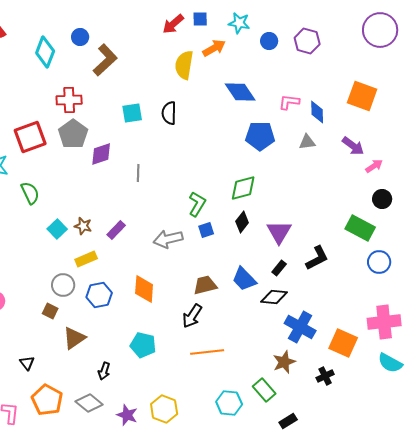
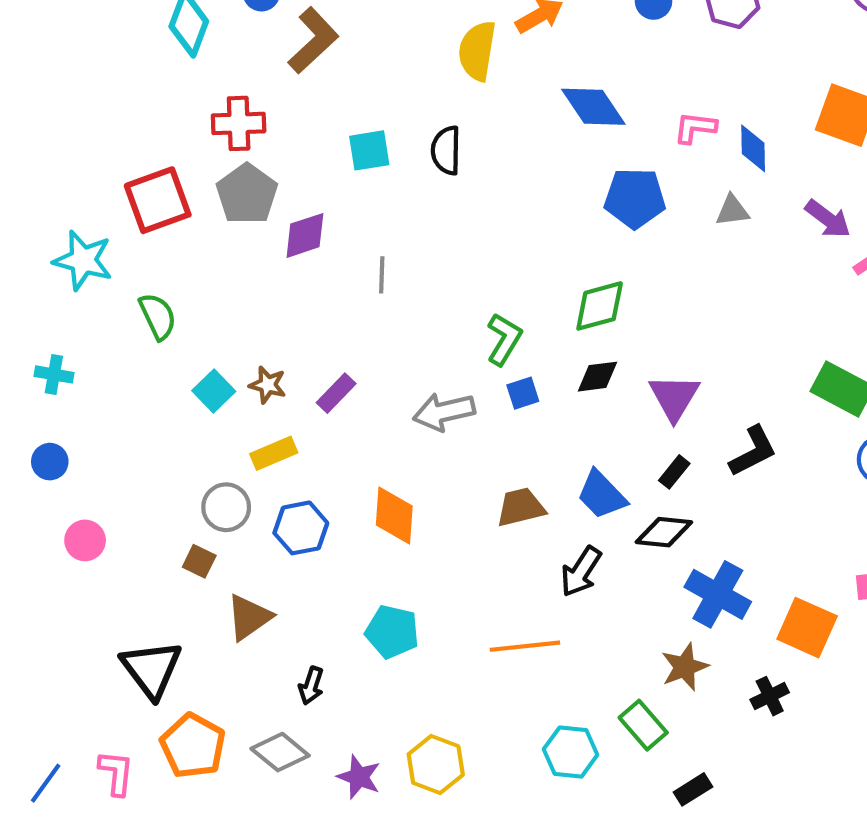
black diamond: (242, 222) -> (598, 377), turned 45
black arrow: (192, 316) -> (581, 572), moved
black triangle: (27, 363) -> (151, 669), size x2.0

